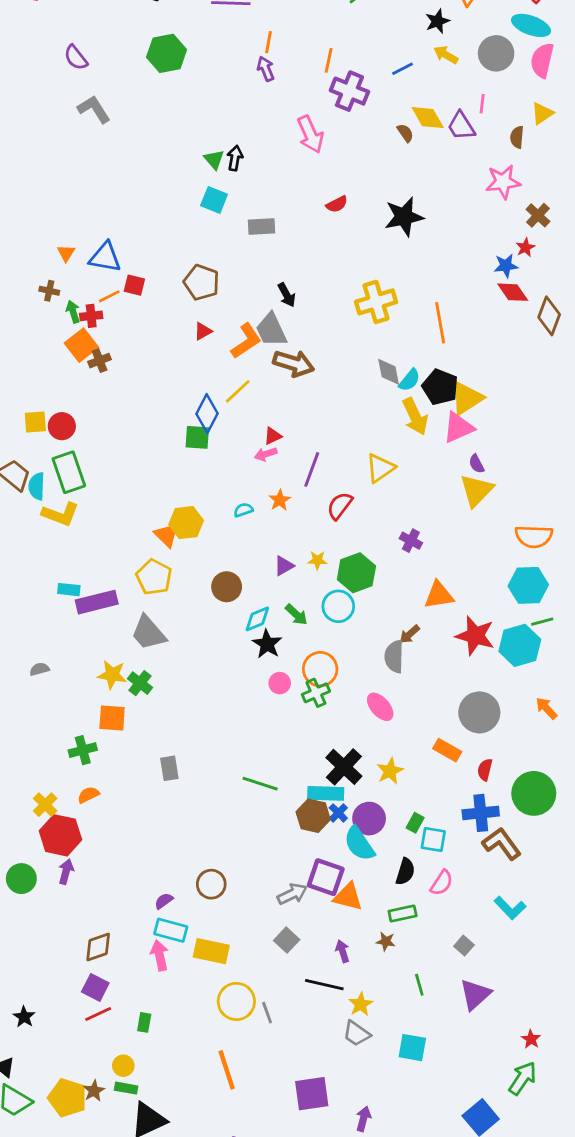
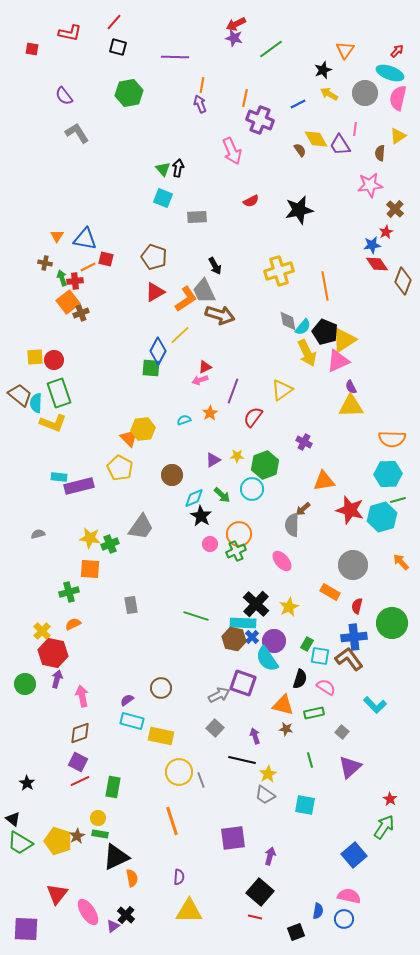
red triangle: (203, 331) -> (155, 292), size x1.5
yellow triangle: (477, 490) -> (351, 406), turned 44
gray trapezoid: (148, 633) -> (141, 527), moved, turned -104
green cross: (140, 683) -> (110, 544), turned 30
brown L-shape: (502, 844) -> (349, 659), moved
pink semicircle: (442, 883) -> (326, 687), turned -90
orange triangle: (348, 897) -> (283, 705), moved
green rectangle: (403, 913) -> (314, 713), moved
pink arrow: (160, 955) -> (82, 696), moved
green rectangle: (144, 1022) -> (113, 787), size x1.5

